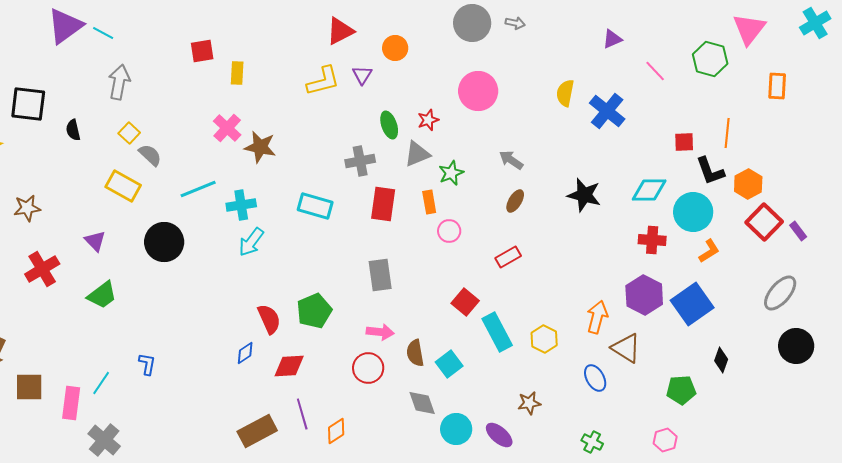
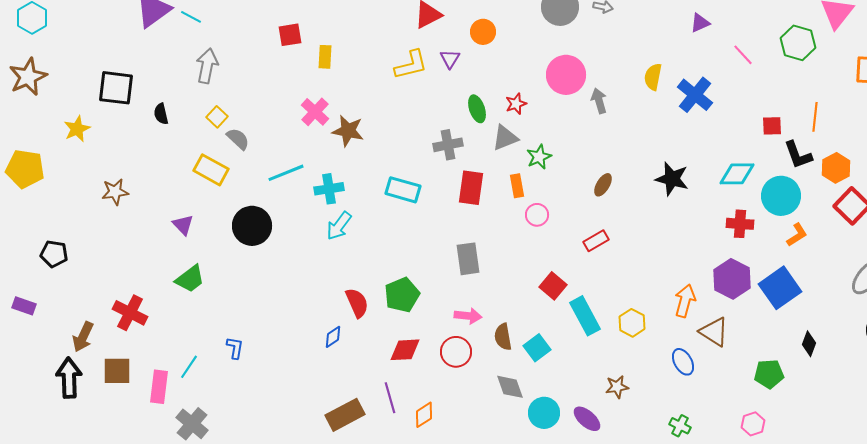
gray arrow: (511, 160) -> (599, 101), moved, turned 40
red cross: (42, 269) -> (130, 313), moved, turned -32
red diamond: (289, 366) -> (405, 350), moved

